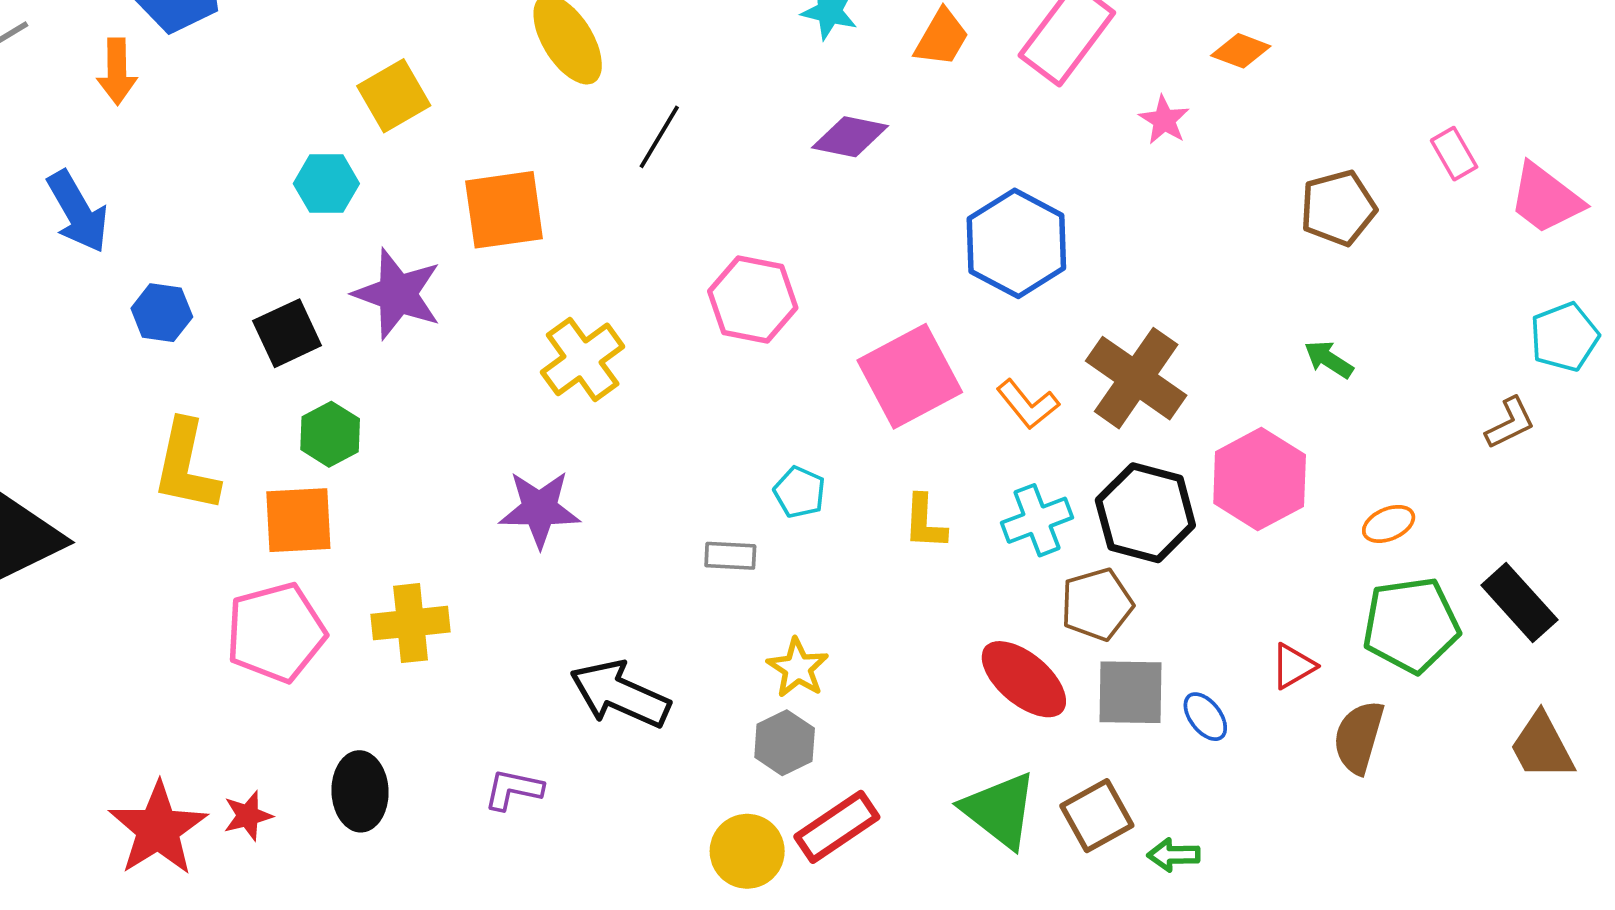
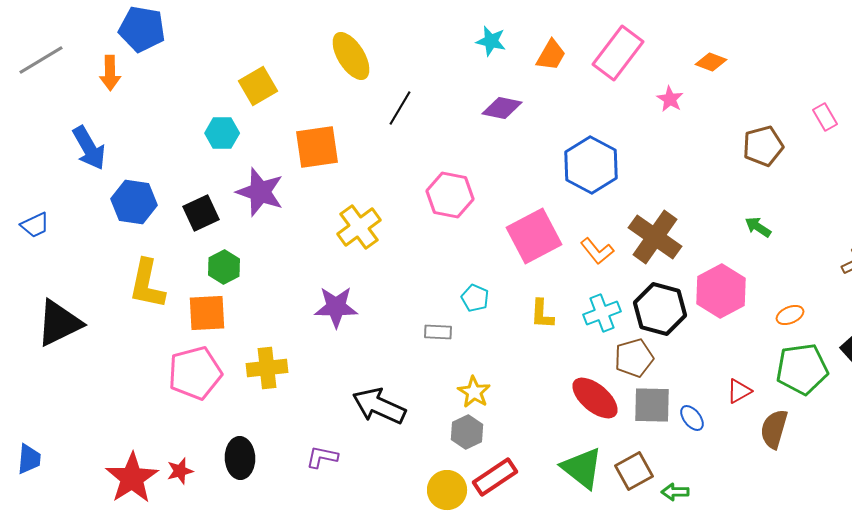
blue hexagon: (162, 313) -> (134, 202), size x1.4

